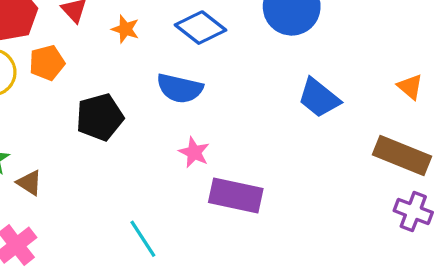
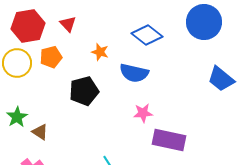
orange star: (125, 29) -> (100, 52), moved
pink star: (194, 152) -> (143, 113), turned -30

